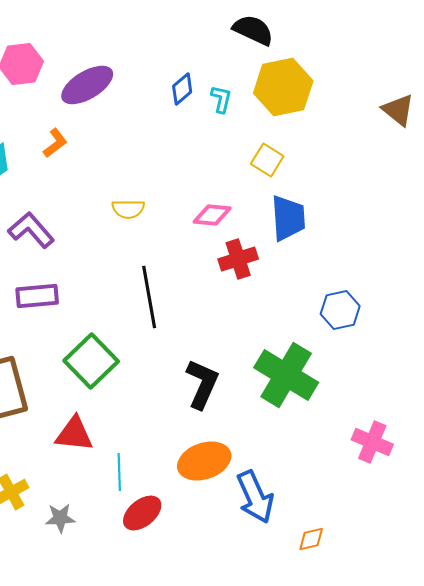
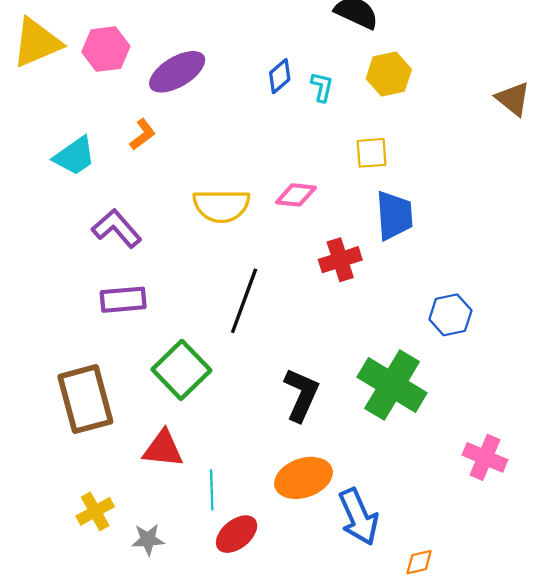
yellow hexagon: (283, 87) -> (389, 74), size x0.7
yellow square: (267, 160) -> (372, 153), turned -36
yellow semicircle: (128, 209) -> (221, 206), size x1.6
pink diamond: (212, 215) -> (296, 195), moved
black line: (149, 297) -> (244, 301), turned 30

